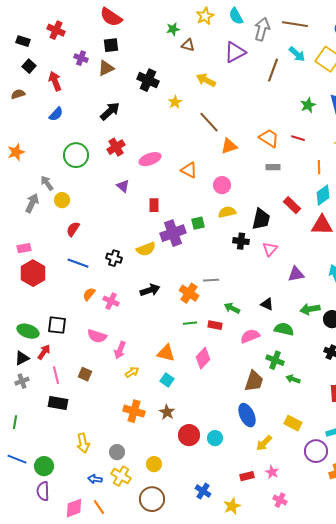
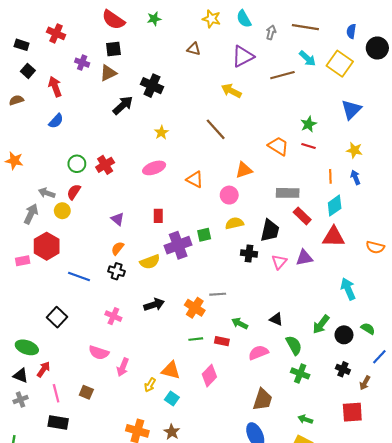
yellow star: (205, 16) -> (211, 19), turned -30
green star: (173, 29) -> (154, 19), moved
gray arrow: (262, 29) -> (271, 32), size x0.6
brown line: (273, 70) -> (282, 75), turned 55
yellow arrow: (206, 80) -> (231, 91), moved
yellow star: (175, 102) -> (161, 132), moved
green star: (308, 105) -> (308, 124), moved
black arrow: (110, 111) -> (123, 105), moved
orange triangle: (229, 146) -> (244, 170), moved
red cross: (116, 147) -> (105, 165), moved
orange star: (16, 152) -> (14, 161), turned 30
green circle: (76, 155) -> (77, 164), size x0.7
gray rectangle: (273, 167) -> (288, 193), moved, size x1.5
gray arrow: (47, 183) -> (47, 193), turned -35
purple triangle: (123, 186) -> (118, 219), moved
red semicircle: (73, 229) -> (74, 192), moved
red hexagon: (33, 273) -> (47, 246), moved
purple triangle: (296, 274) -> (304, 258), moved
orange semicircle: (89, 294) -> (118, 248), moved
green arrow: (310, 309) -> (321, 324), turned -42
black square: (57, 325) -> (57, 317), moved, turned 36
green semicircle: (284, 329) -> (294, 345), turned 48
black triangle: (22, 358) -> (21, 376), turned 49
green cross: (275, 360) -> (300, 373), moved
yellow arrow: (132, 372) -> (150, 385), moved, turned 152
green arrow: (293, 379) -> (305, 419), moved

